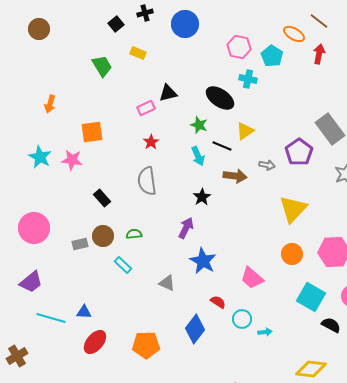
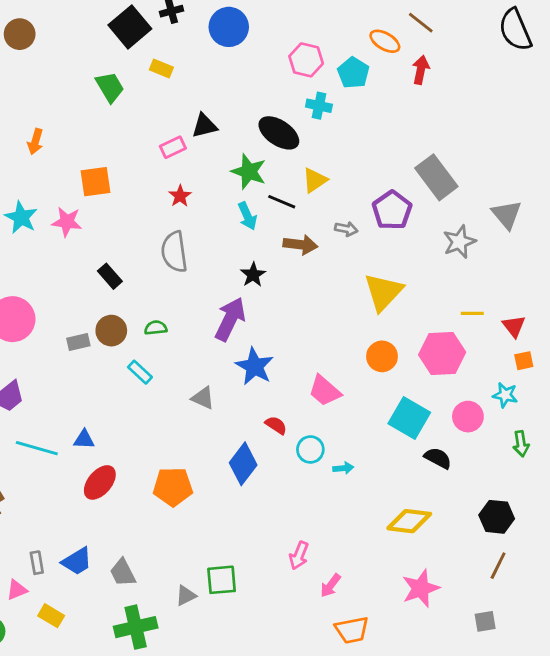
black square: (116, 24) -> (130, 27), size x1.8
green star: (199, 125) -> (249, 172), size x1.4
purple arrow: (186, 228) -> (230, 319), size x1.4

